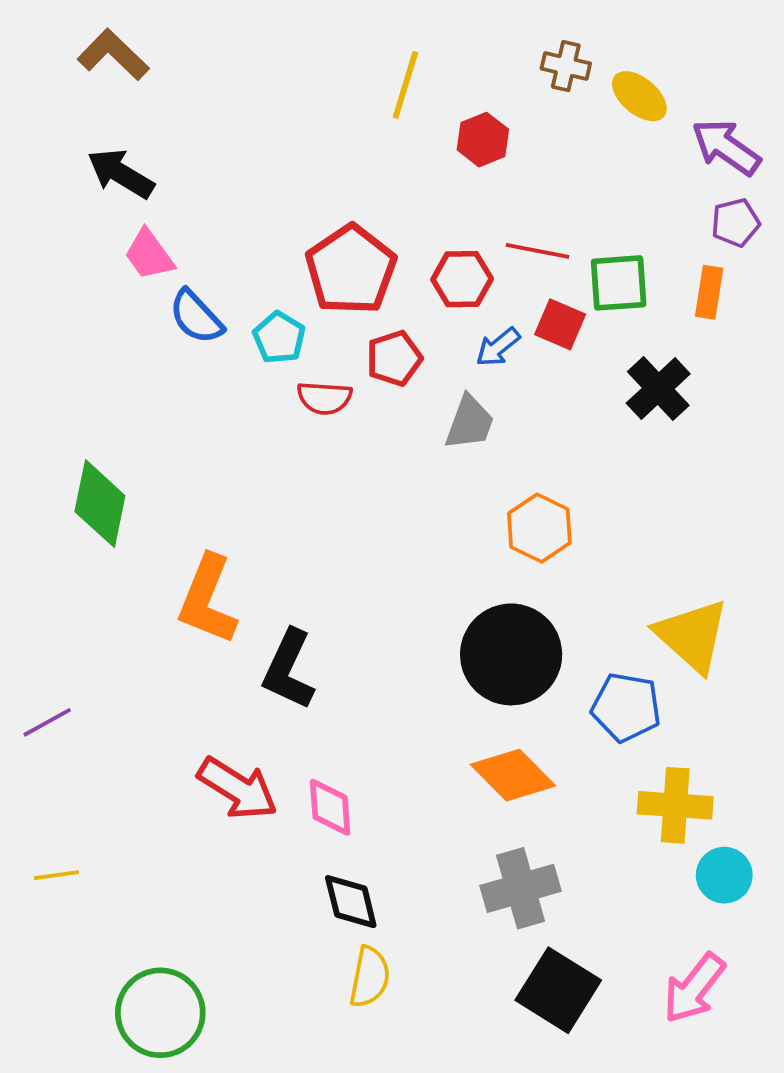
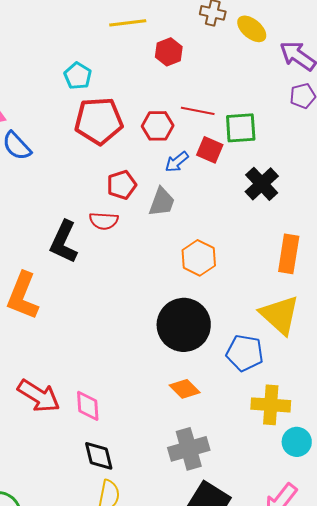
yellow line: (405, 85) -> (128, 23), turned 66
red pentagon: (351, 270) -> (99, 121), turned 30
orange rectangle: (709, 292) -> (289, 254), moved, size x1.4
cyan pentagon: (279, 338) -> (78, 76), moved
red pentagon: (394, 358) -> (122, 185), moved
red semicircle: (324, 398) -> (104, 221), moved
black L-shape: (289, 670) -> (64, 242), moved
orange diamond: (513, 775) -> (185, 389), size x0.7

